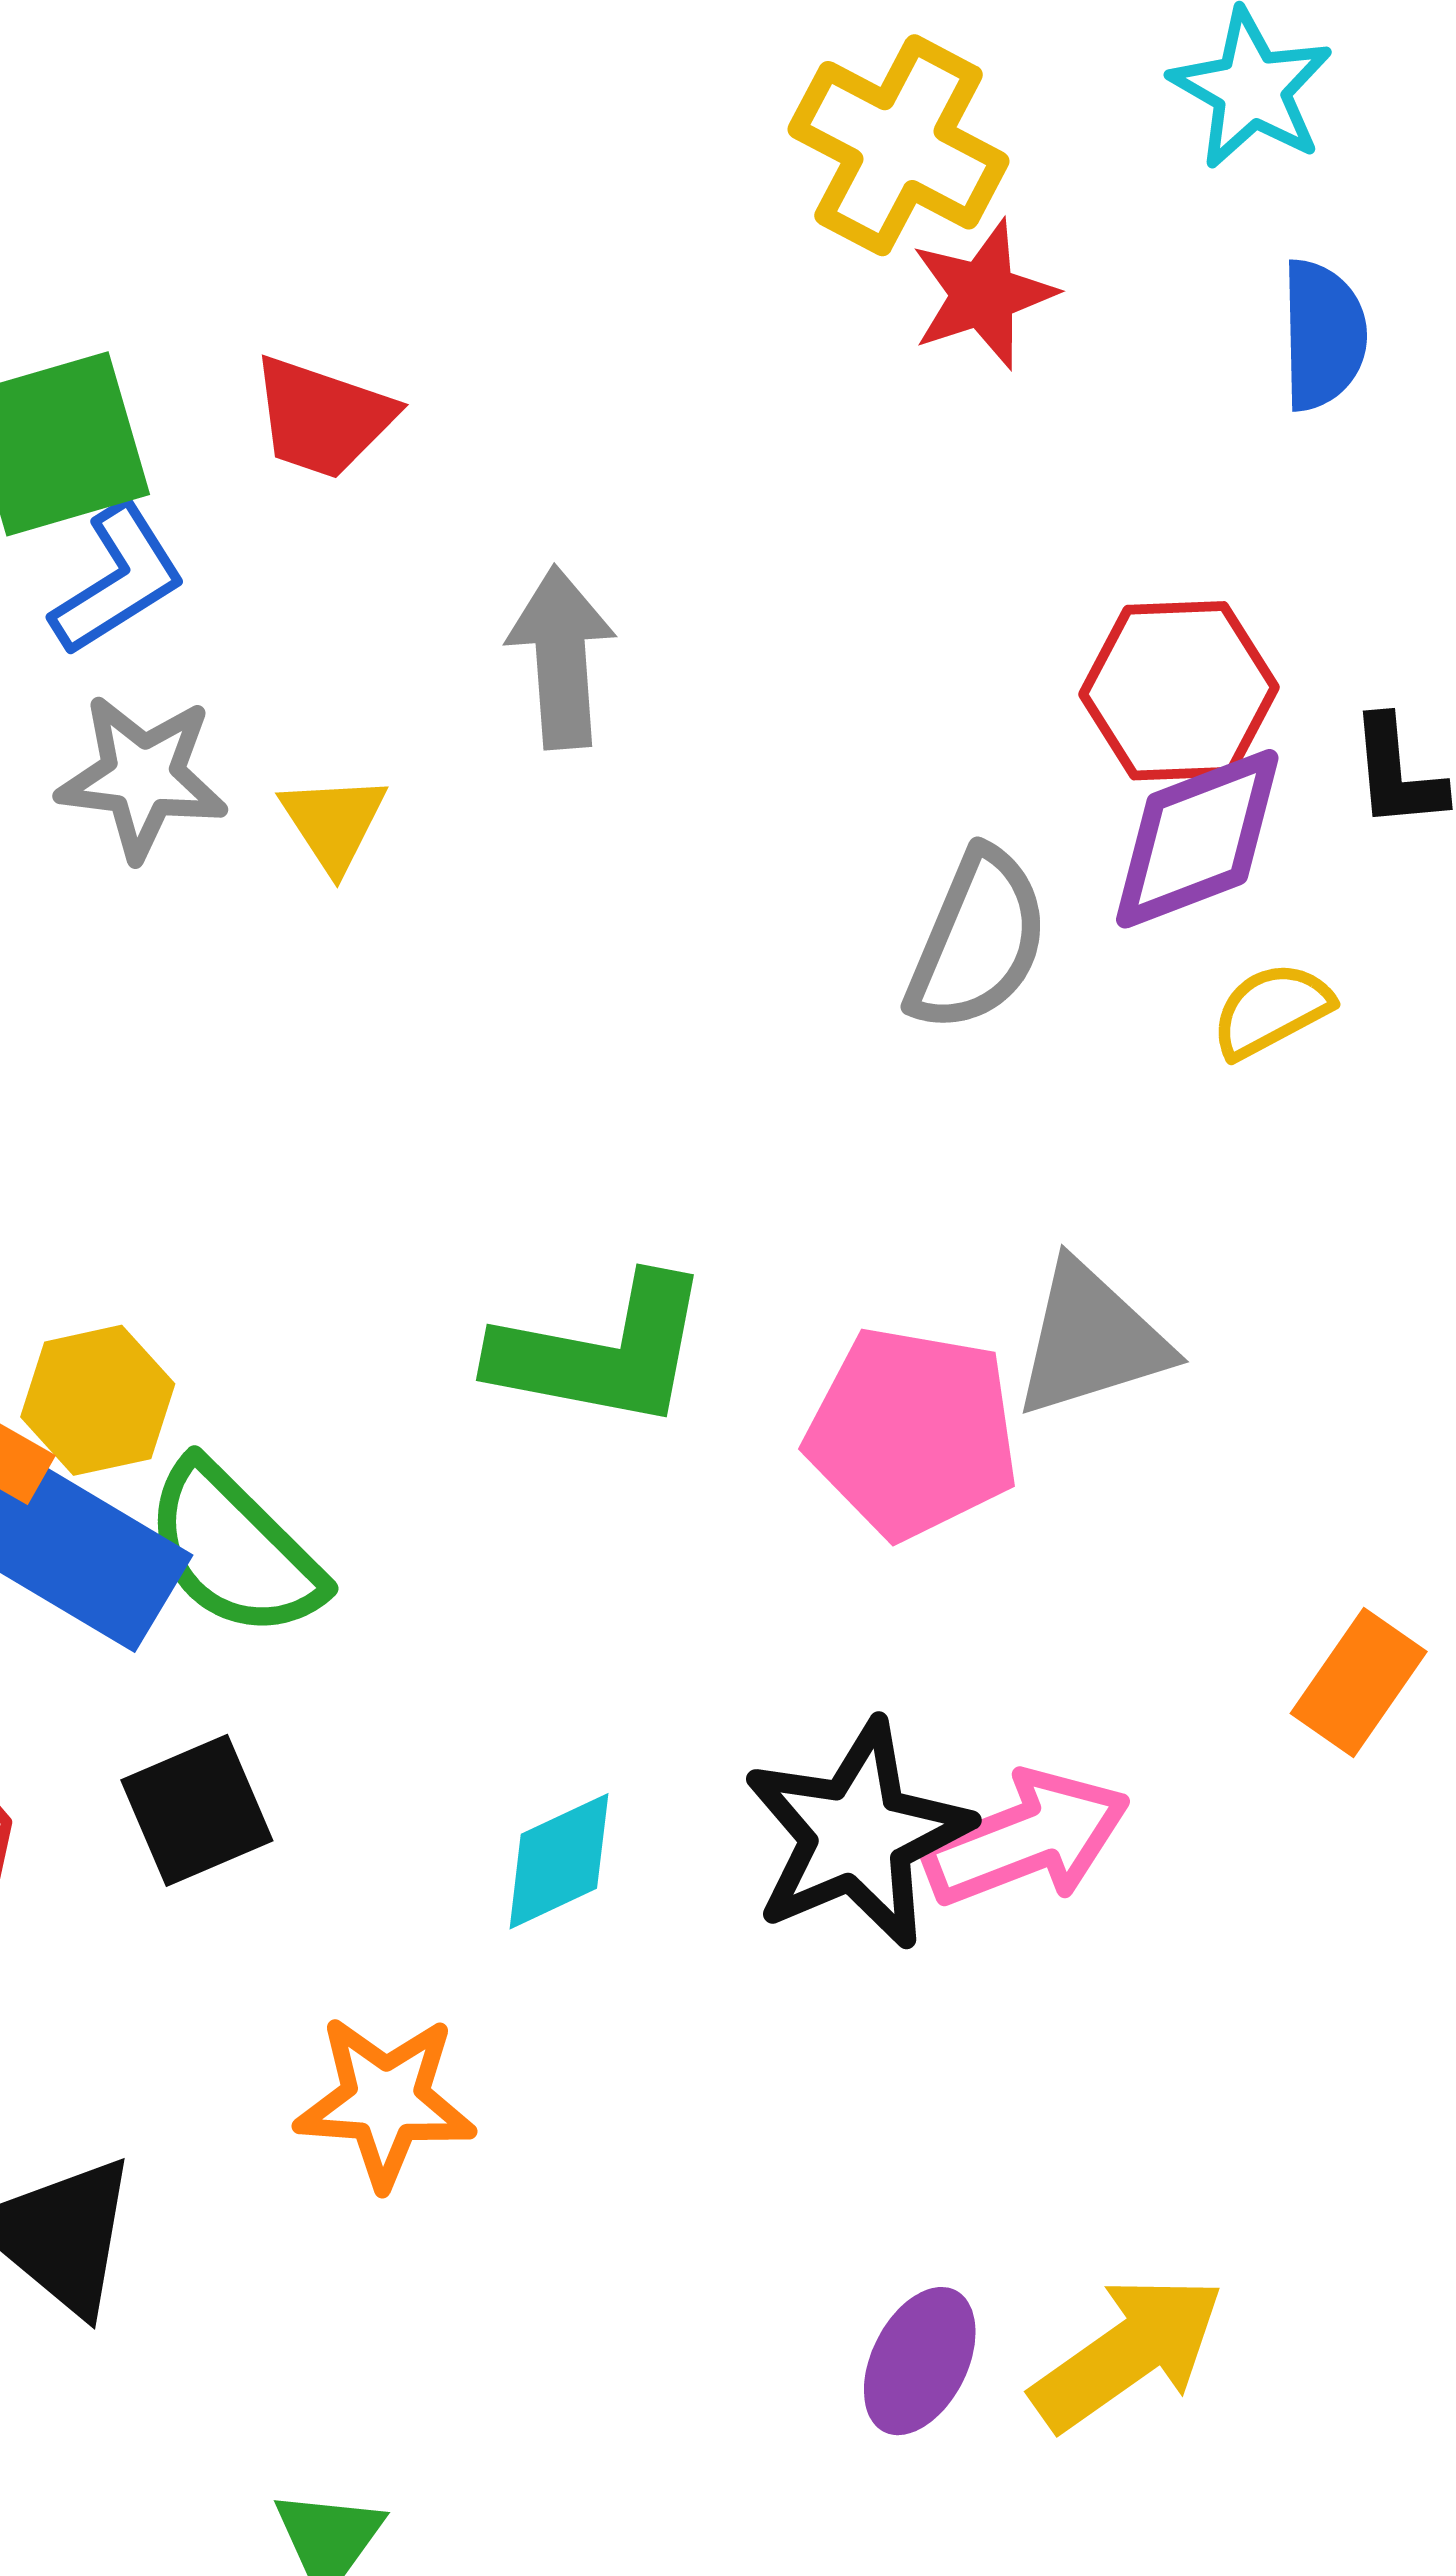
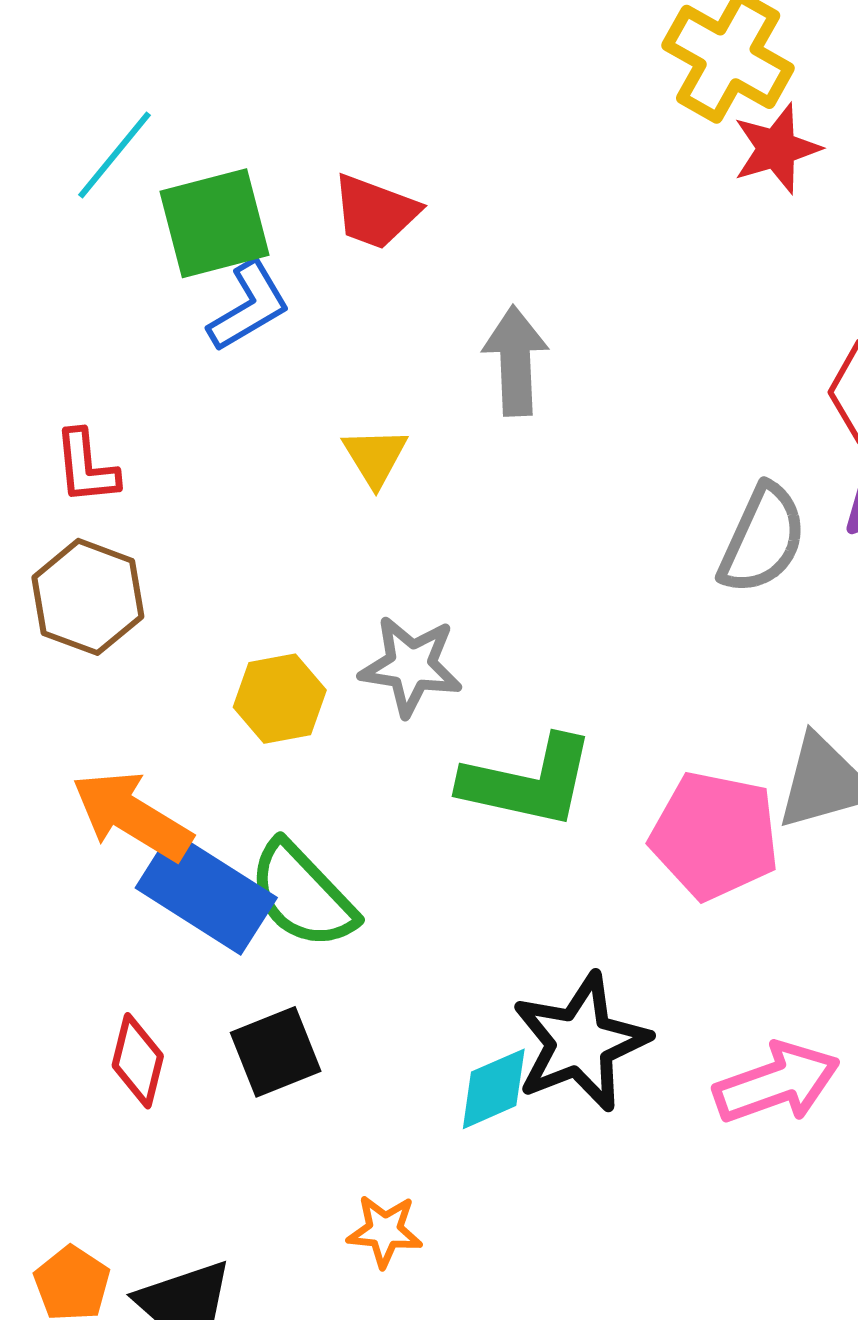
gray star: (142, 777) -> (411, 666), moved
yellow hexagon: (98, 1400) -> (280, 699), moved
black star: (857, 1835) -> (580, 1042), moved
orange star: (385, 2101) -> (385, 1231), size x0.7

